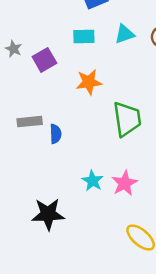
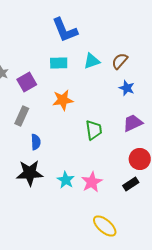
green trapezoid: (127, 119) -> (94, 130), size x0.7
gray rectangle: (30, 122) -> (22, 116), moved, turned -60
black star: (48, 214) -> (30, 173), moved

